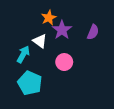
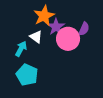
orange star: (49, 18) -> (44, 16), size x1.5
pink circle: (64, 62) -> (68, 39), moved, size x1.5

